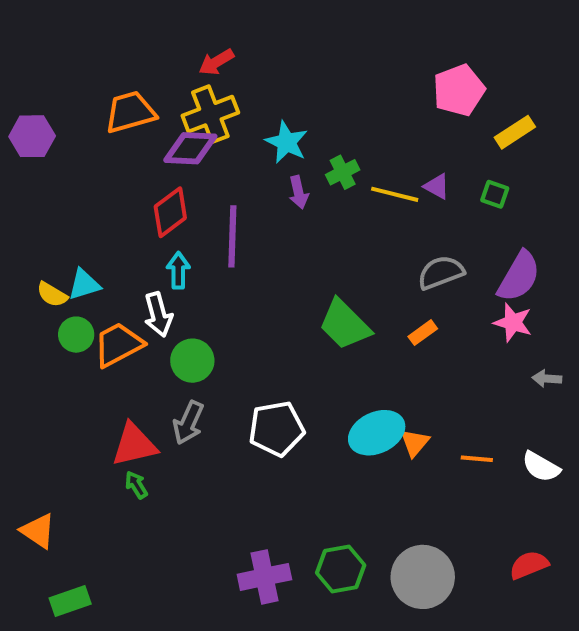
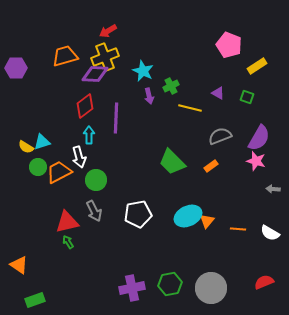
pink pentagon: (459, 90) -> (229, 45), turned -30
yellow line: (395, 194) -> (190, 108), moved
gray arrow: (188, 423) -> (94, 211), turned -50

